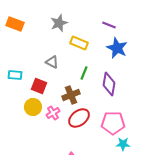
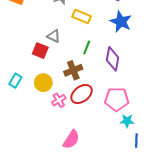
cyan rectangle: (15, 75) -> (15, 81), moved, turned -64
red square: (39, 86) -> (40, 51), moved
yellow circle: (33, 107) -> (43, 83), moved
pink cross: (53, 113) -> (59, 100), moved

